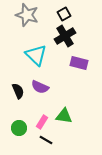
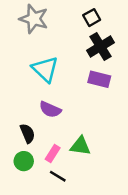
black square: (64, 14) -> (92, 18), moved
black cross: (65, 36) -> (101, 47), moved
black semicircle: (18, 91) -> (27, 133), moved

